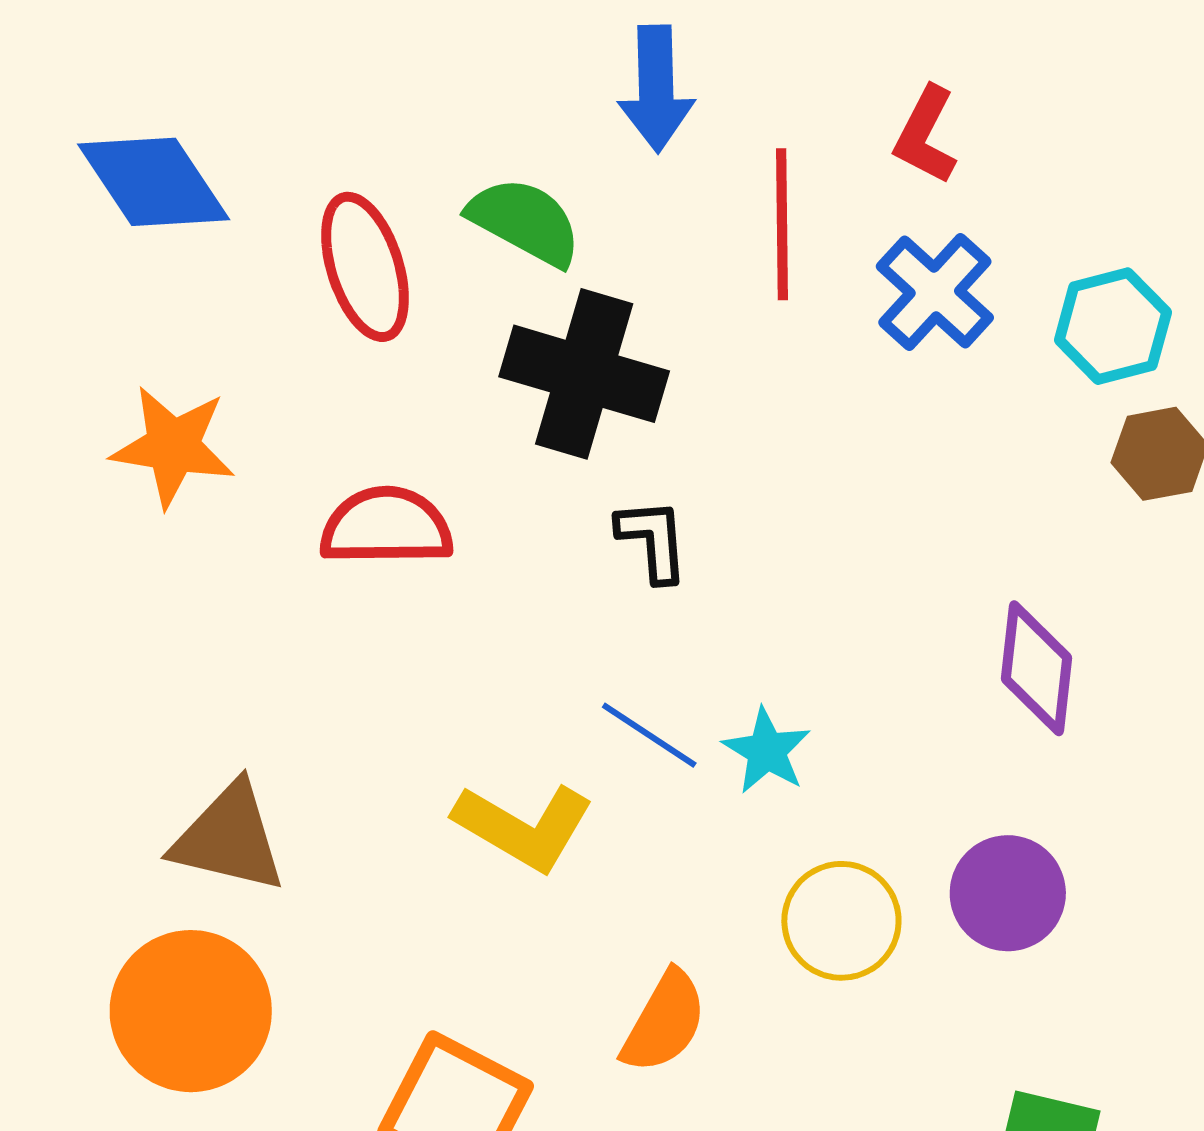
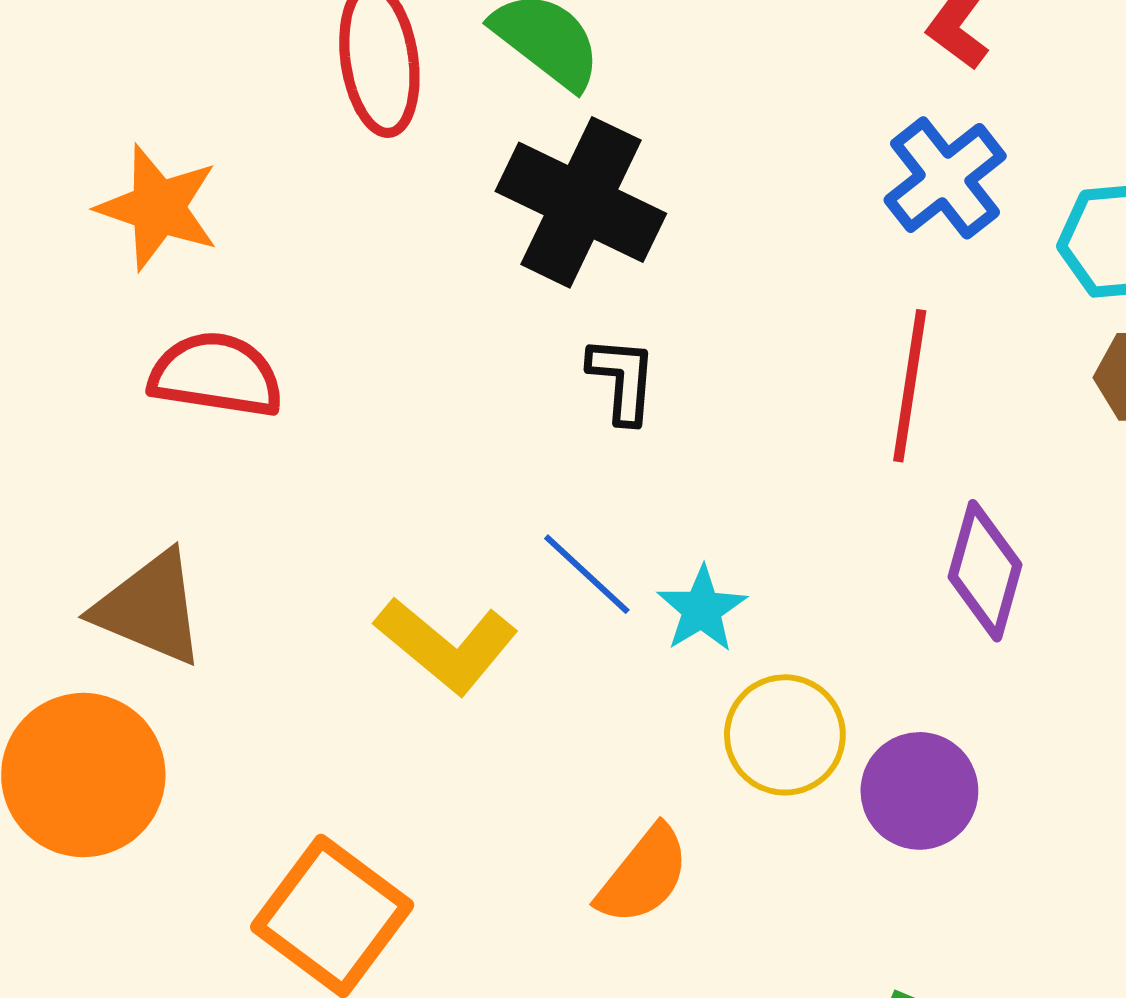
red line: (782, 224) -> (910, 386), moved
red semicircle: (386, 526) -> (216, 375), moved
yellow circle: (841, 921) -> (785, 735), moved
orange semicircle: (664, 1022) -> (643, 875), moved

